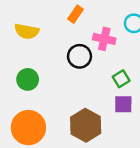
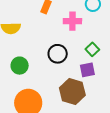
black circle: (80, 56) -> (58, 54), moved
purple square: (123, 104) -> (87, 70), moved

